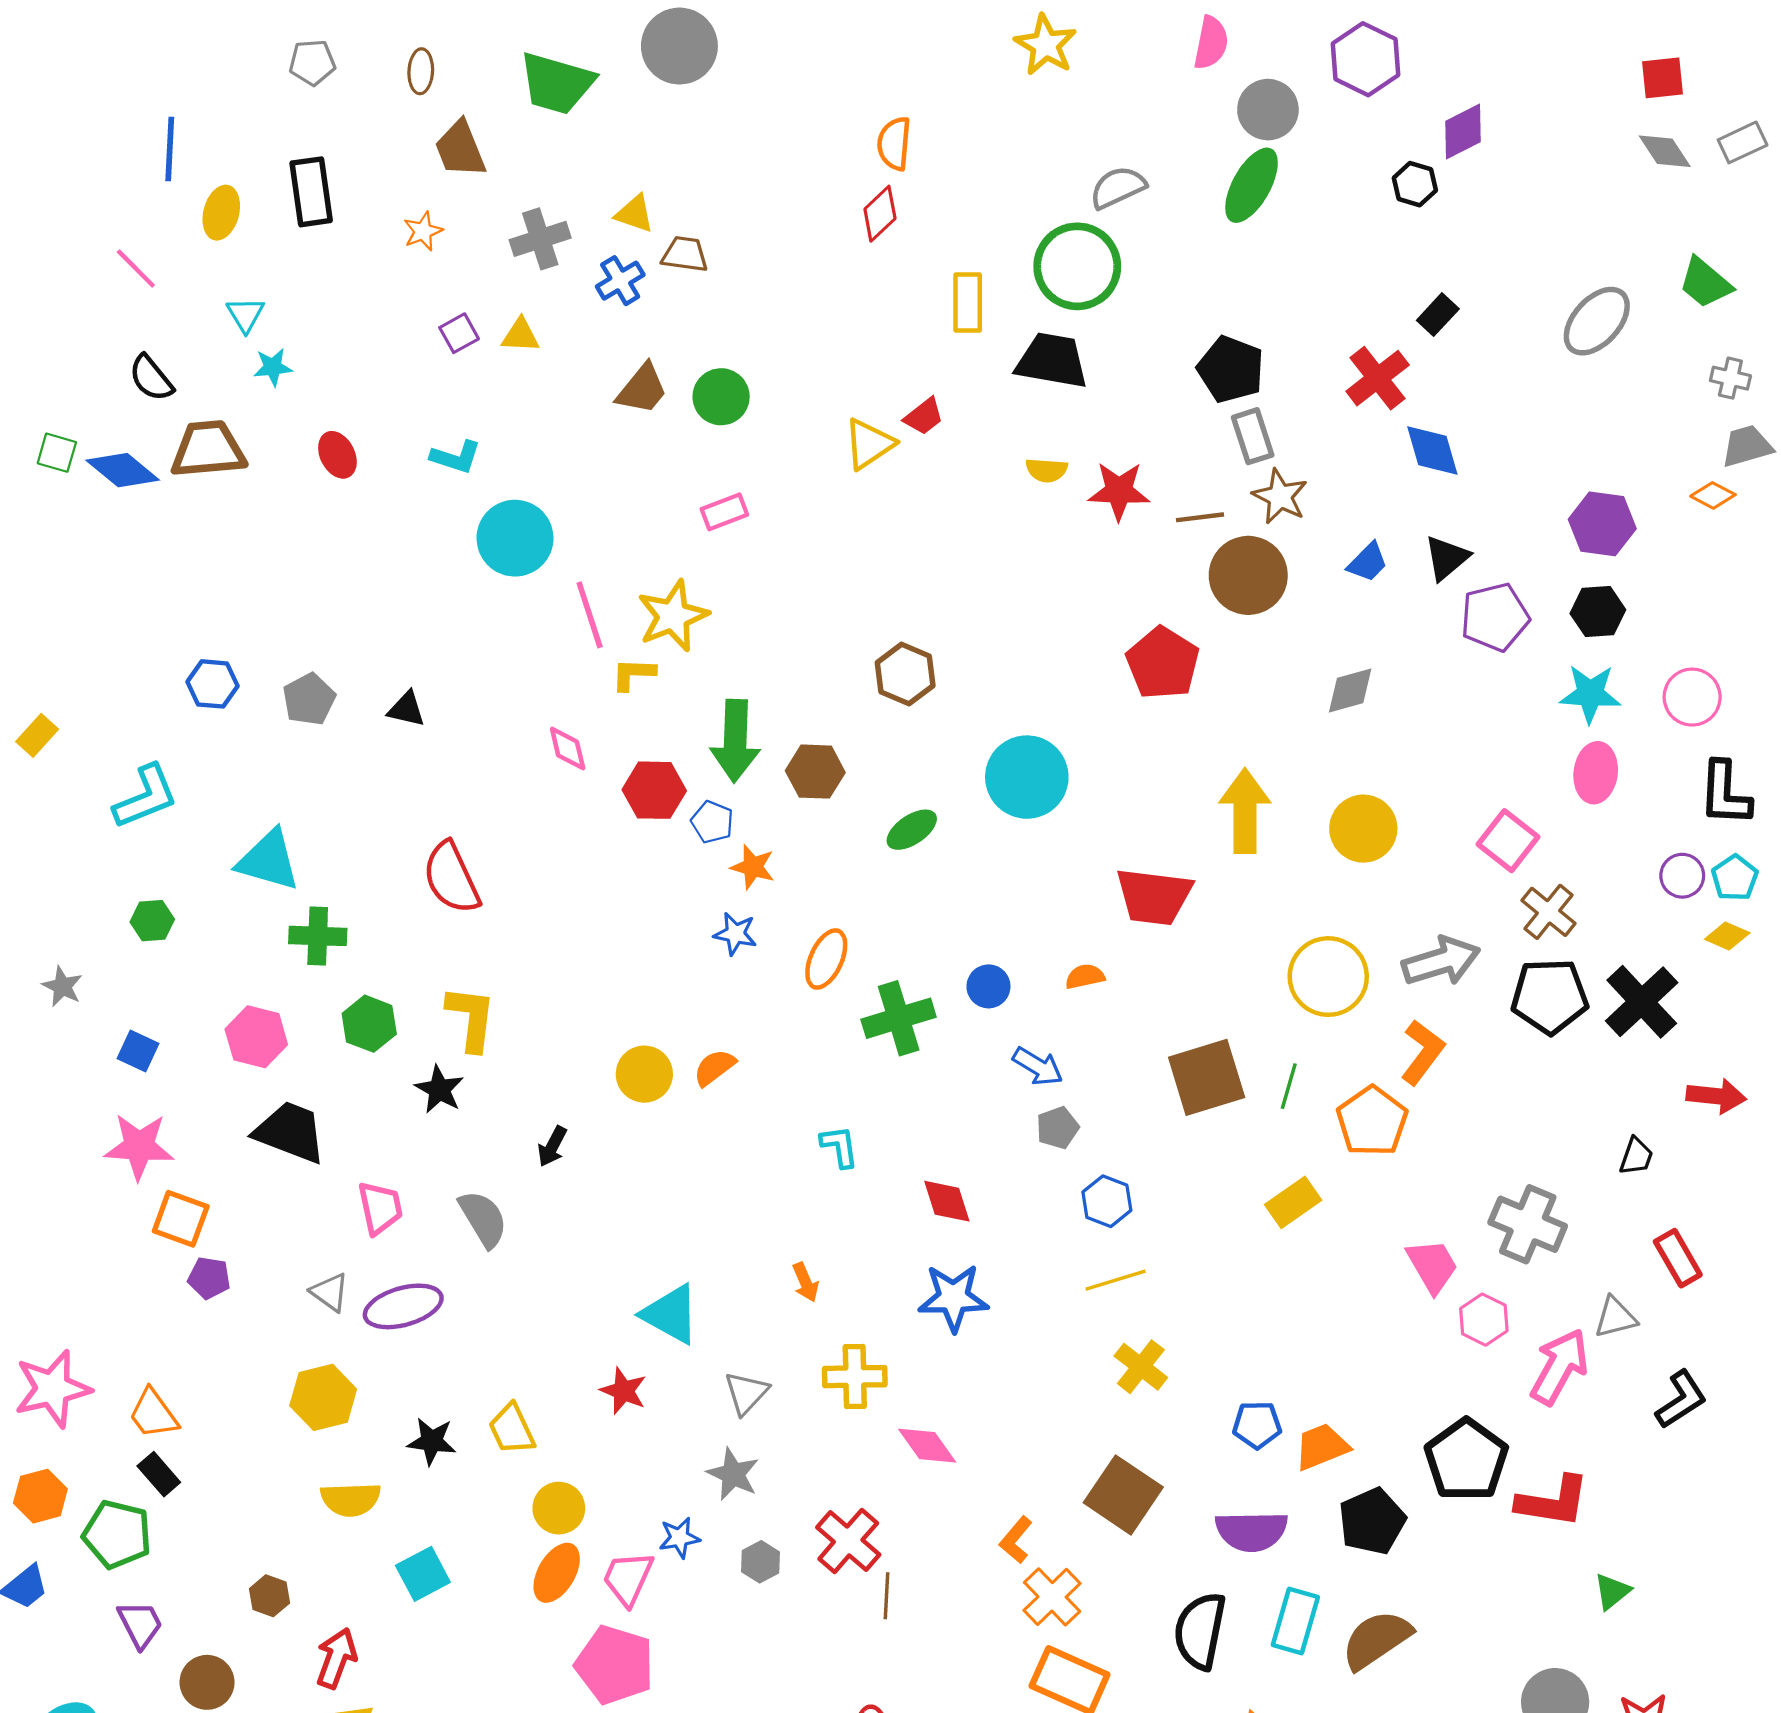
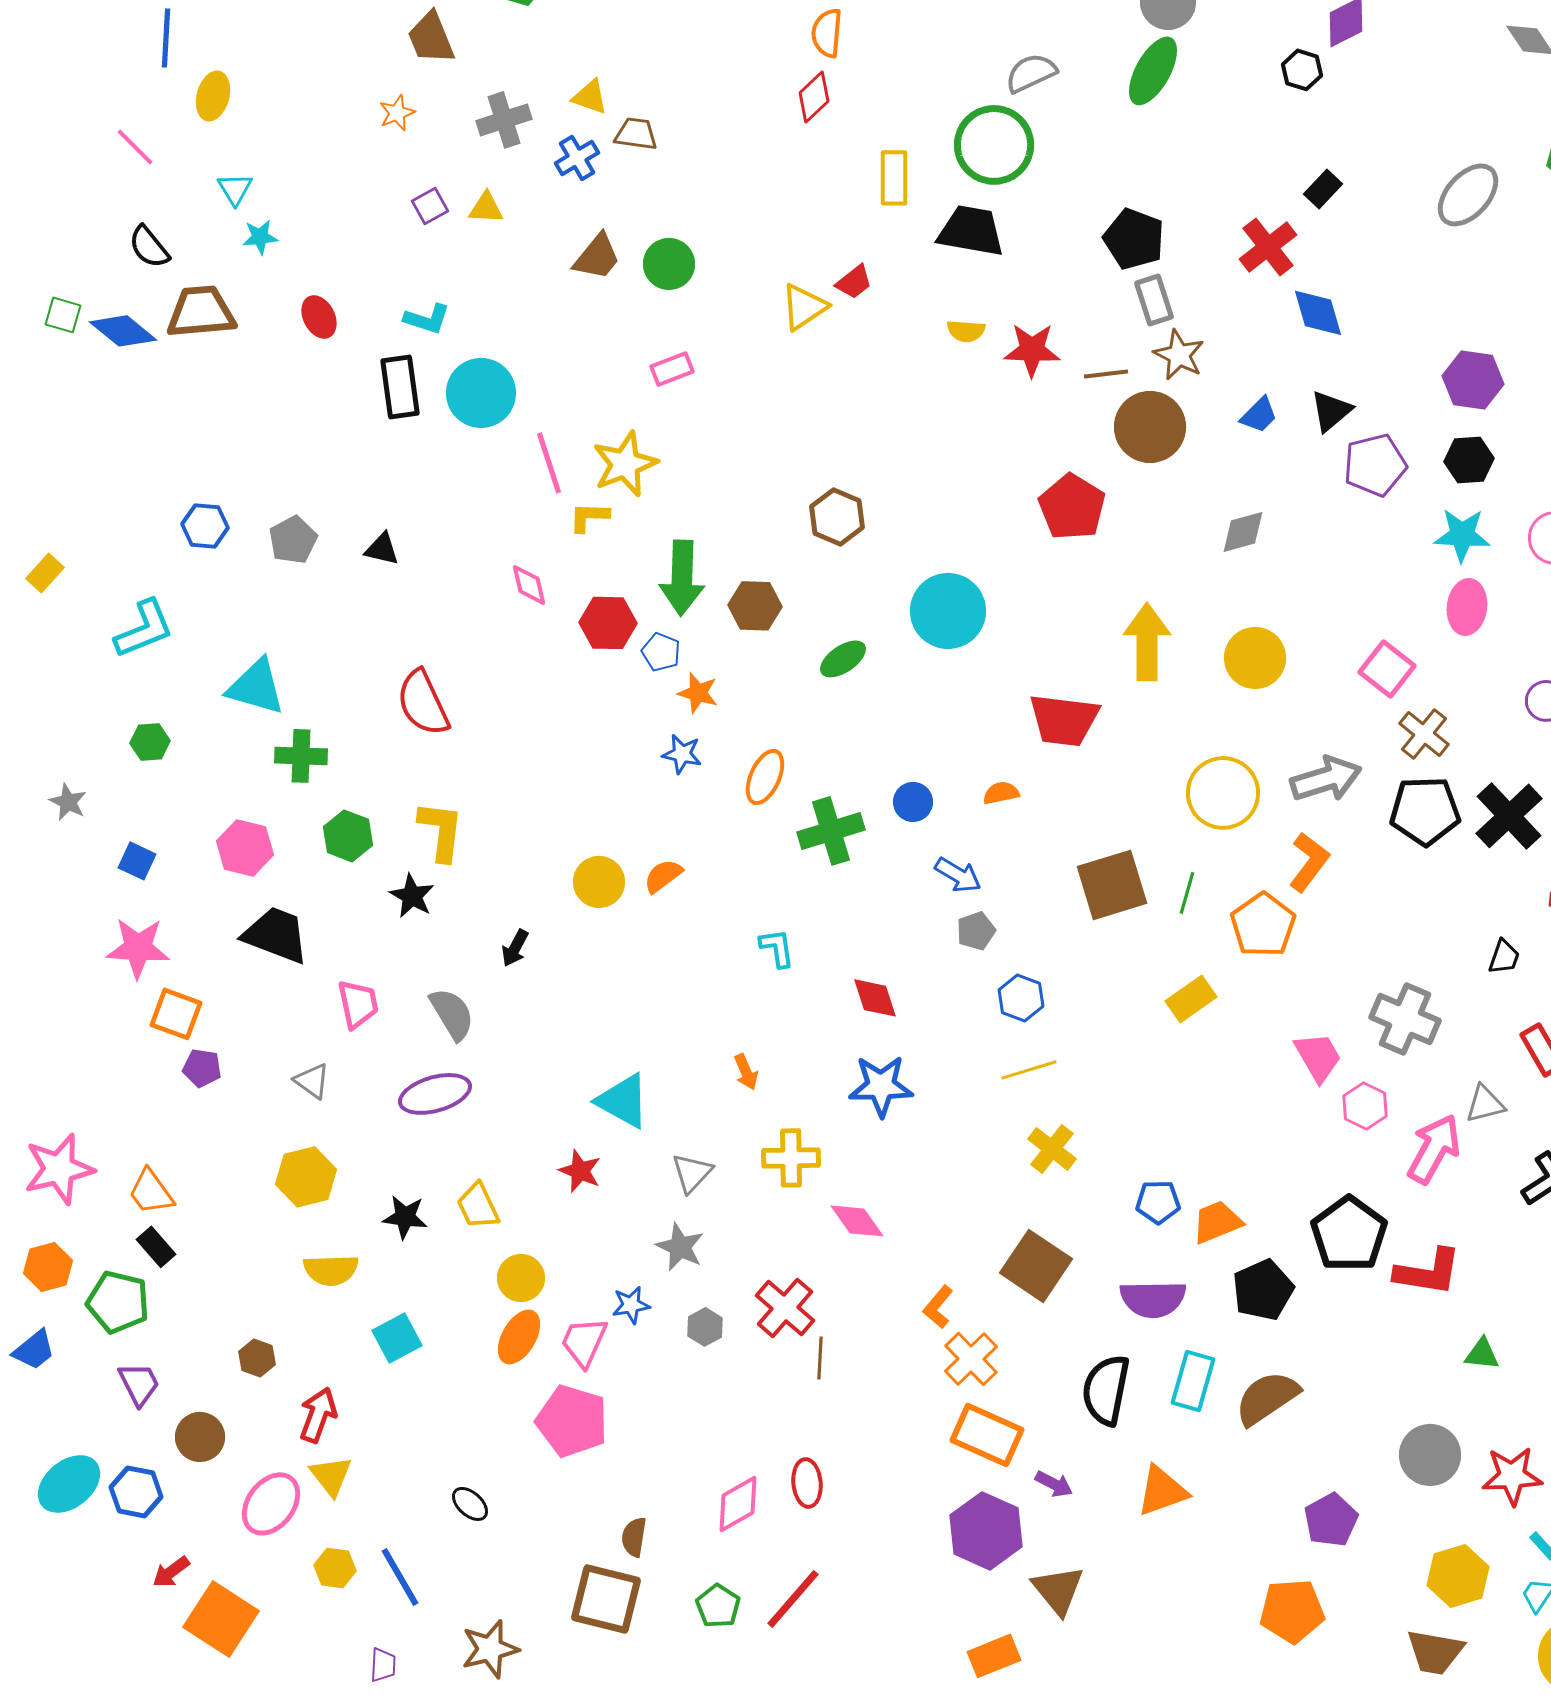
black rectangle: (311, 192) -> (400, 387), moved
purple ellipse: (403, 1306) -> (435, 1094), moved
green triangle: (1612, 1591) -> (1482, 1354), turned 45

